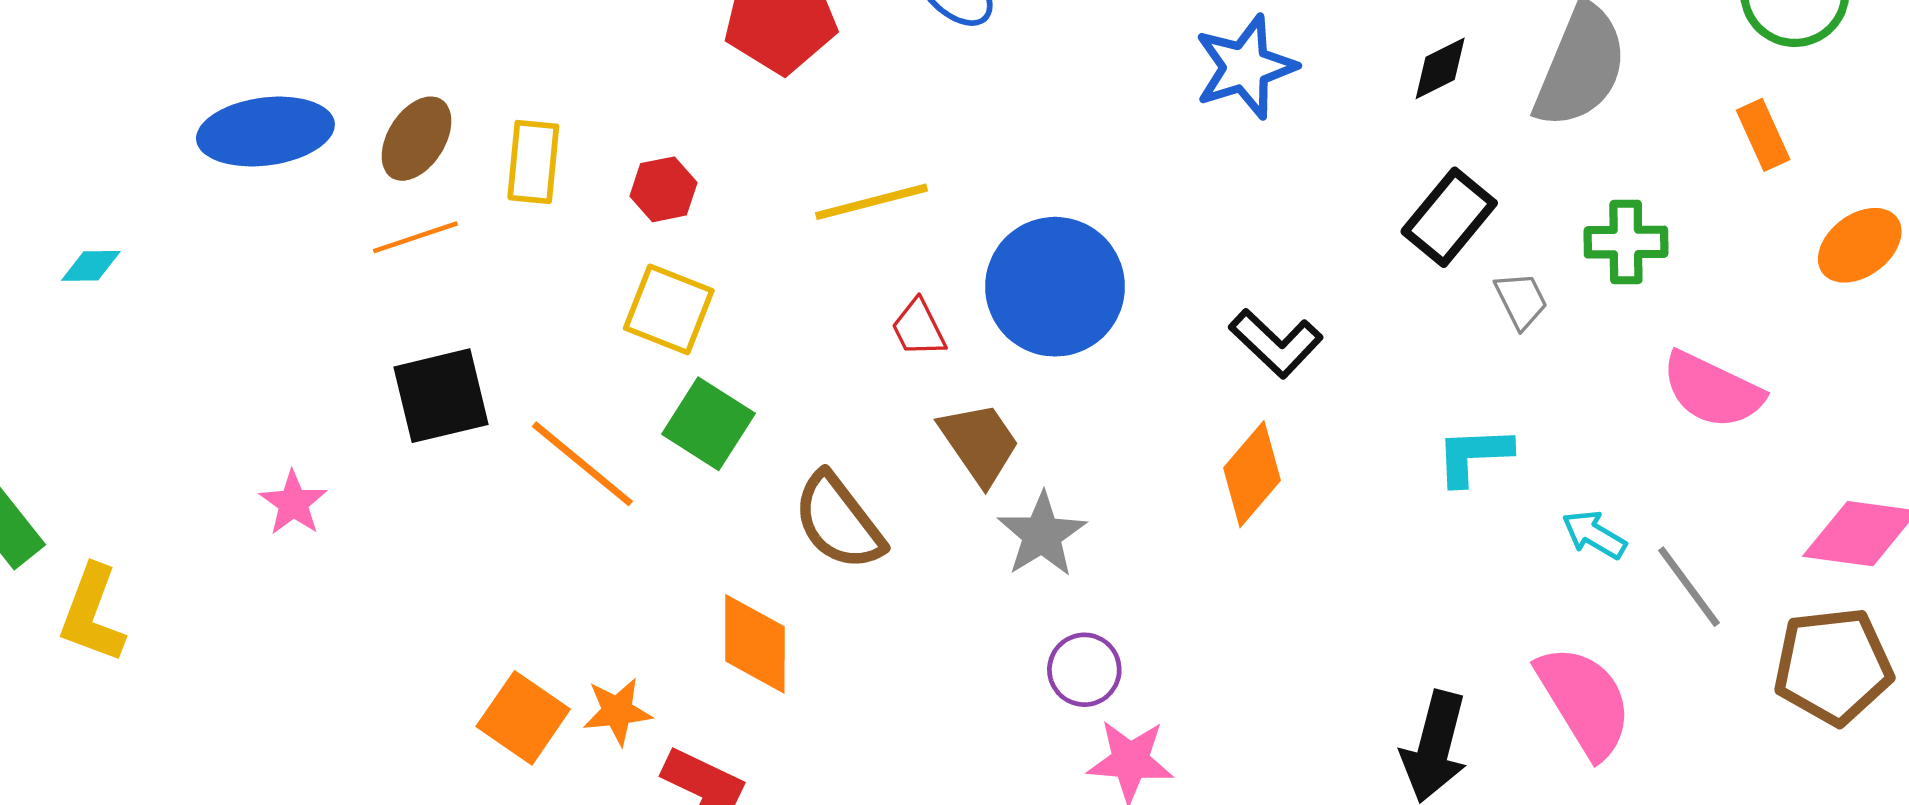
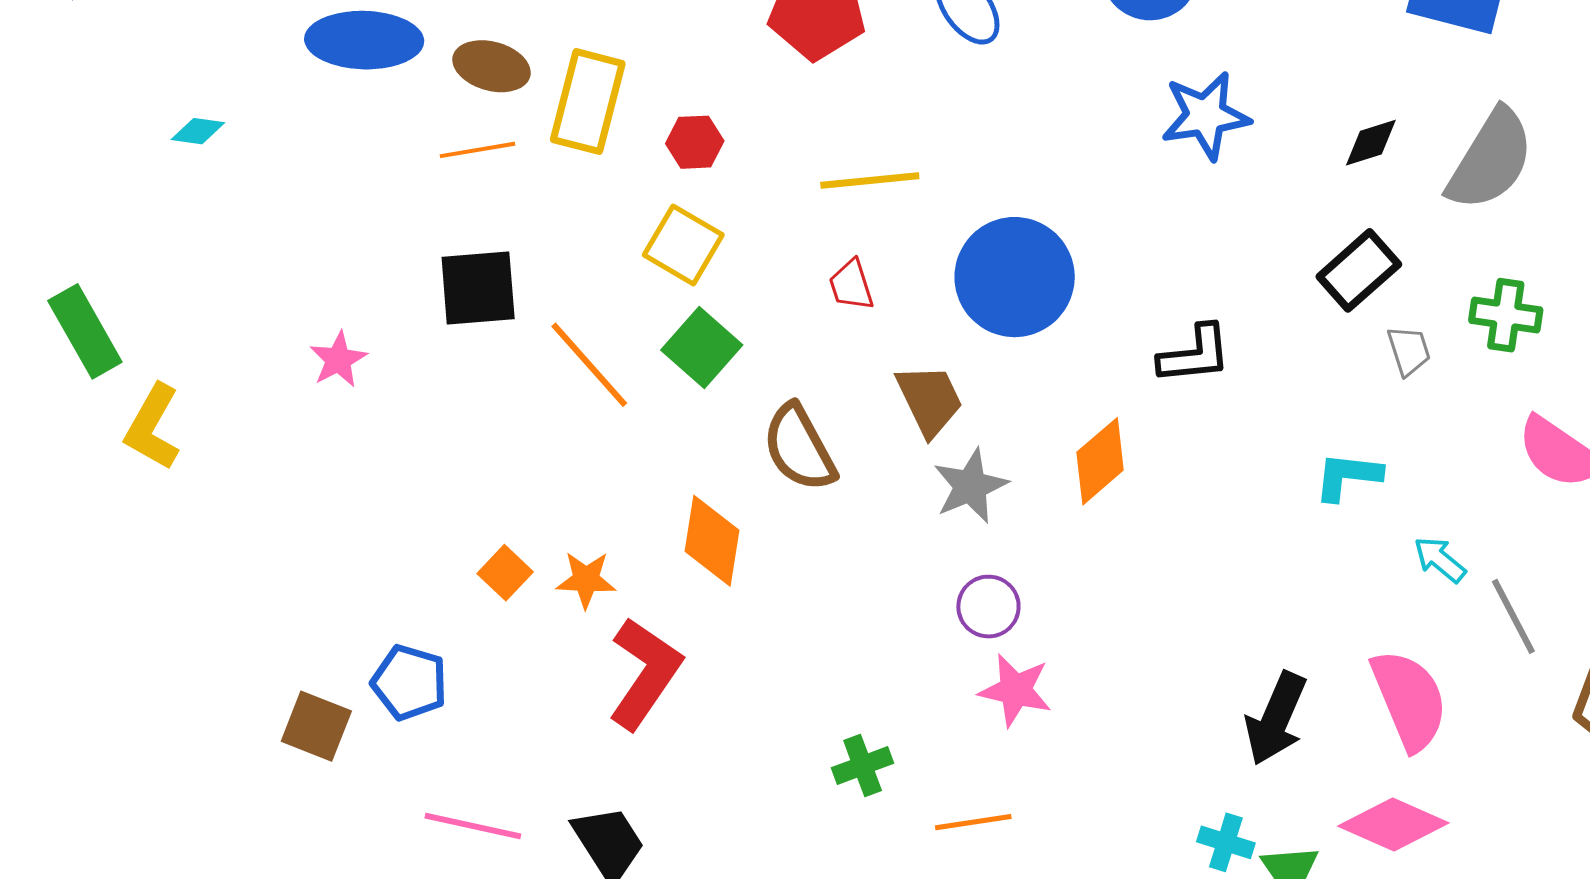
brown ellipse: (416, 139) -> (492, 66), turned 64
yellow rectangle: (533, 162) -> (588, 102), size x1.4
red trapezoid: (919, 328) -> (851, 285), moved
black L-shape: (1276, 343) -> (1195, 354), turned -58
orange diamond: (1252, 474) -> (1100, 461), moved
orange square: (523, 718) -> (505, 573), size x0.7

